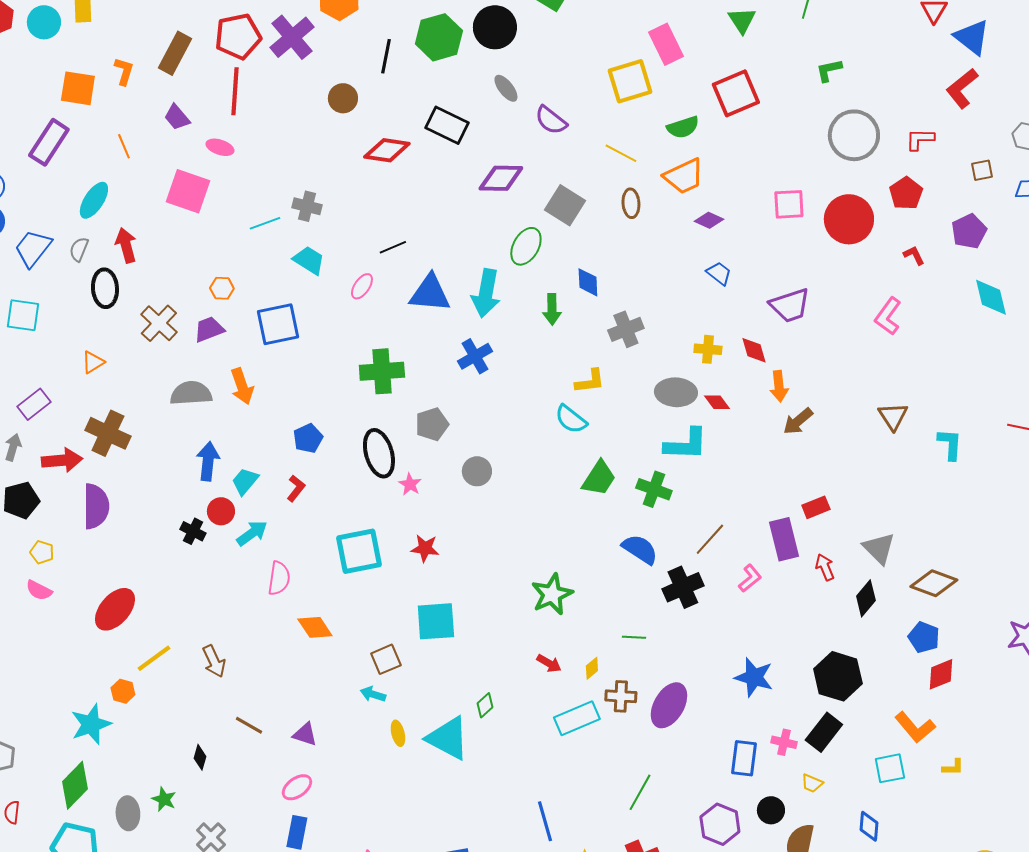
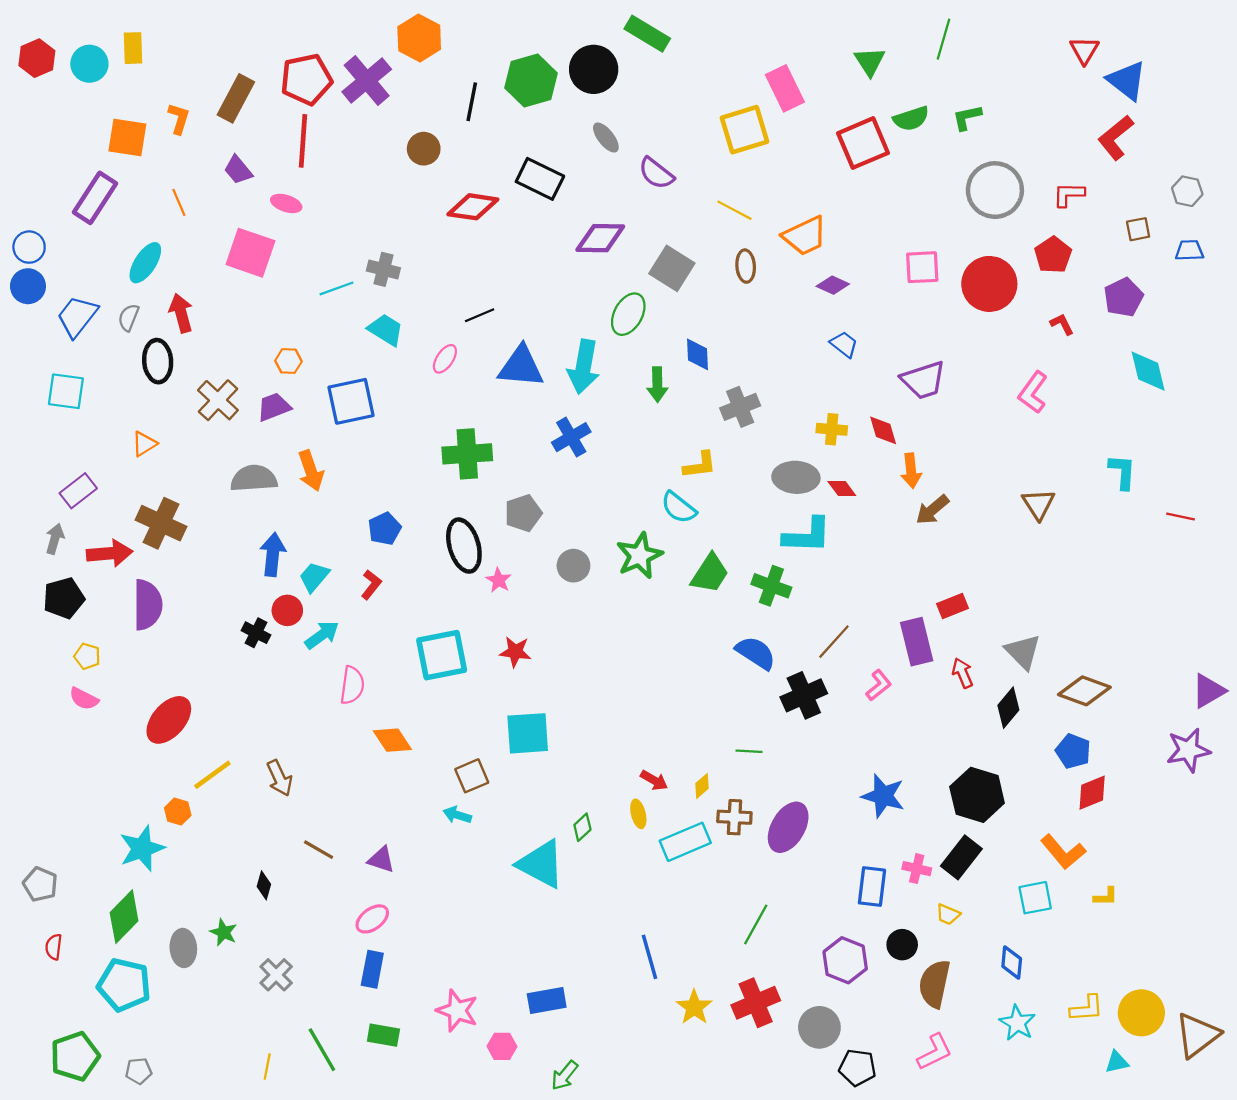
green semicircle: (683, 127) -> (911, 119), moved
cyan L-shape: (950, 444) -> (1122, 472), moved
green star: (552, 594) -> (639, 556), moved
yellow ellipse: (398, 733) -> (638, 814), moved

